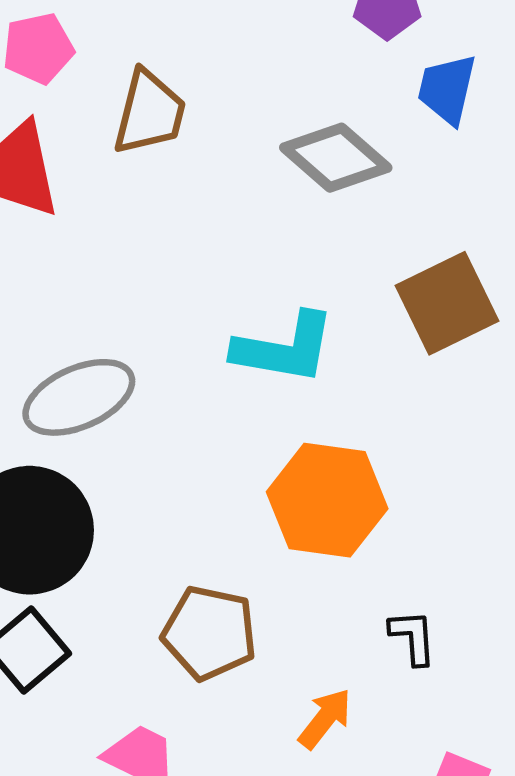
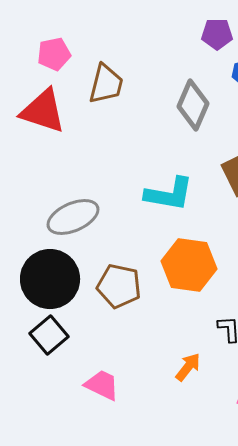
gray diamond: (336, 158) -> (193, 105), turned 72
brown pentagon: (209, 633) -> (119, 286), moved

